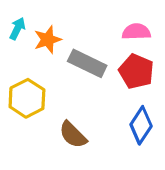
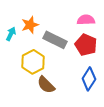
cyan arrow: (17, 29) -> (11, 34), moved
yellow hexagon: (27, 98) -> (33, 62), moved

